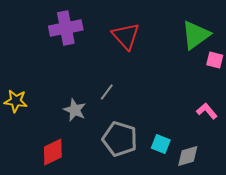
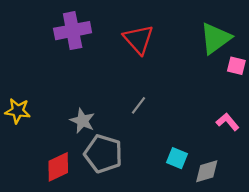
gray line: (107, 92) -> (139, 105), moved
gray pentagon: (120, 139) -> (103, 154), moved

